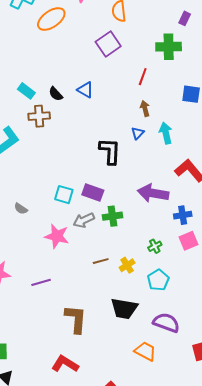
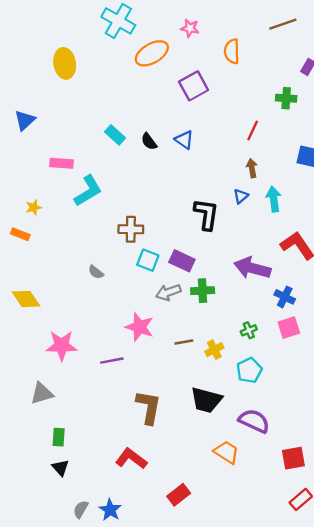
purple square: (108, 44) -> (194, 86), moved
green cross: (169, 47) -> (286, 98), size x0.7
brown cross: (39, 116) -> (131, 229), moved
blue cross: (183, 215) -> (285, 297), turned 30
pink star: (57, 236) -> (140, 327), moved

